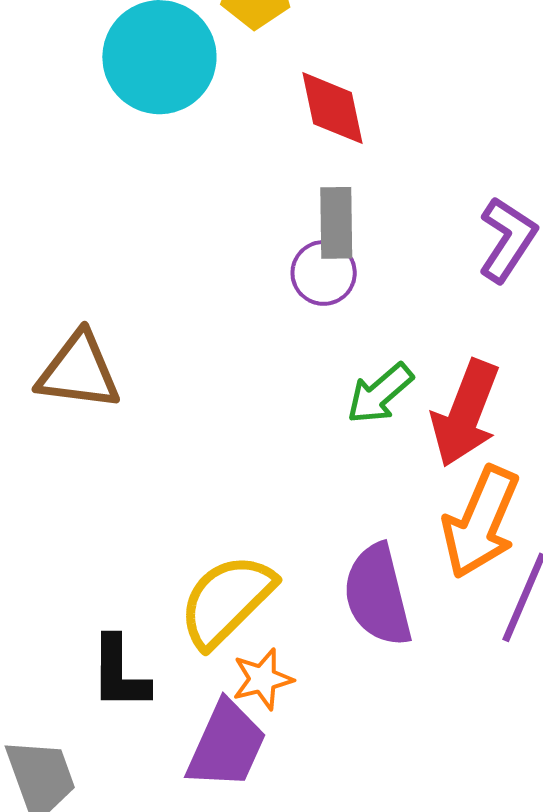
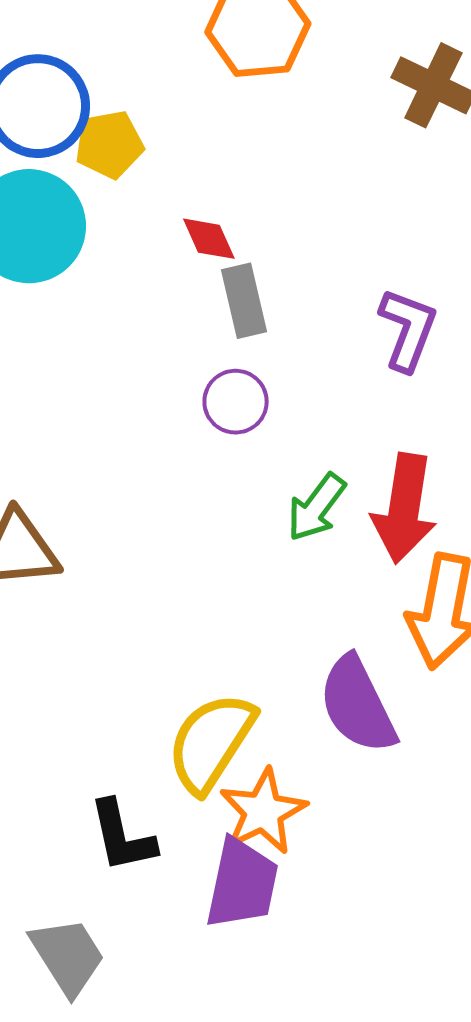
red diamond: (333, 108) -> (209, 239), size x0.7
gray rectangle: (336, 223) -> (244, 301), moved
orange star: (263, 679) -> (263, 811), size x1.4

